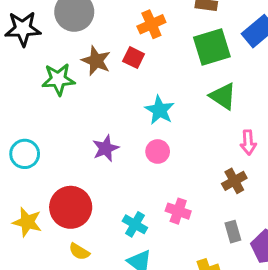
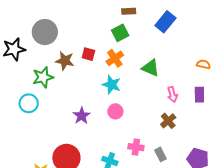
orange cross: (151, 24) -> (115, 58), moved
green square: (212, 47) -> (120, 33), moved, size x0.7
cyan circle: (25, 154) -> (29, 103), moved
gray rectangle: (233, 232) -> (160, 154), moved

